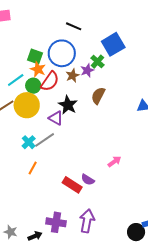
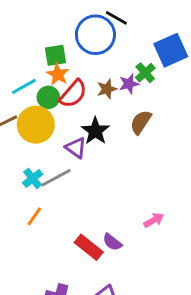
blue circle: (62, 53) -> (95, 35), moved
green square: (35, 56) -> (55, 55), turned -35

